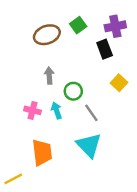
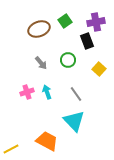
gray arrow: (49, 76) -> (41, 63), turned 144
green circle: (73, 91) -> (68, 60), moved
pink cross: (32, 110) -> (27, 92), turned -32
orange trapezoid: (42, 152) -> (47, 141), moved, turned -55

